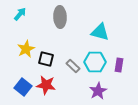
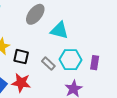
gray ellipse: (60, 17) -> (35, 14), turned 40
cyan triangle: (100, 32) -> (59, 30), moved

